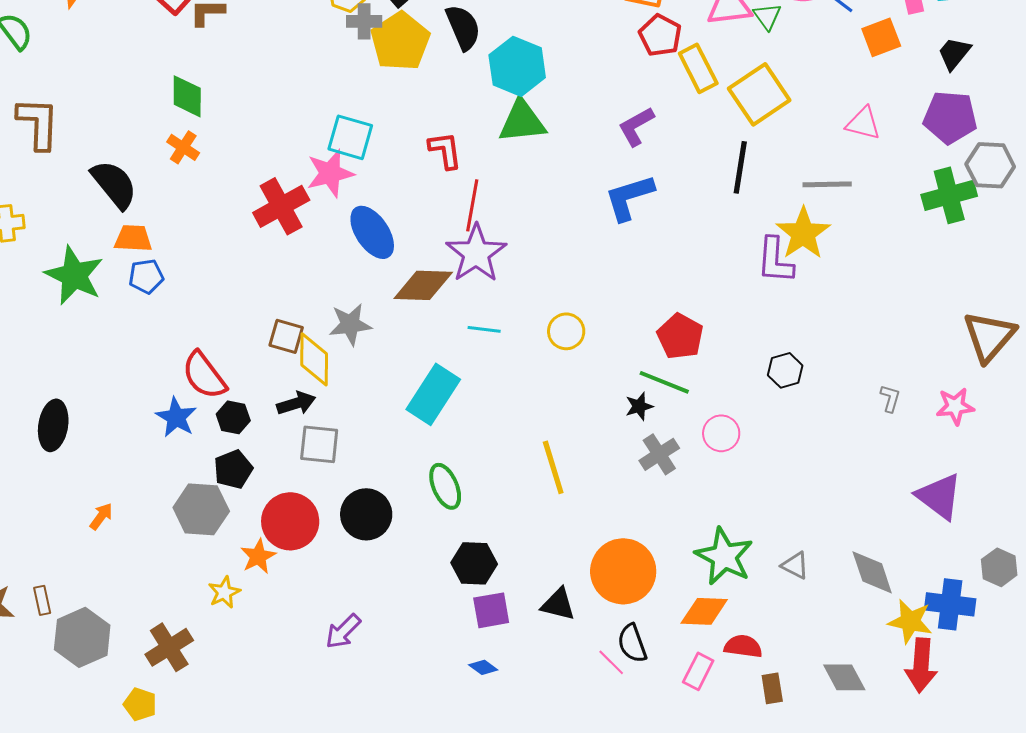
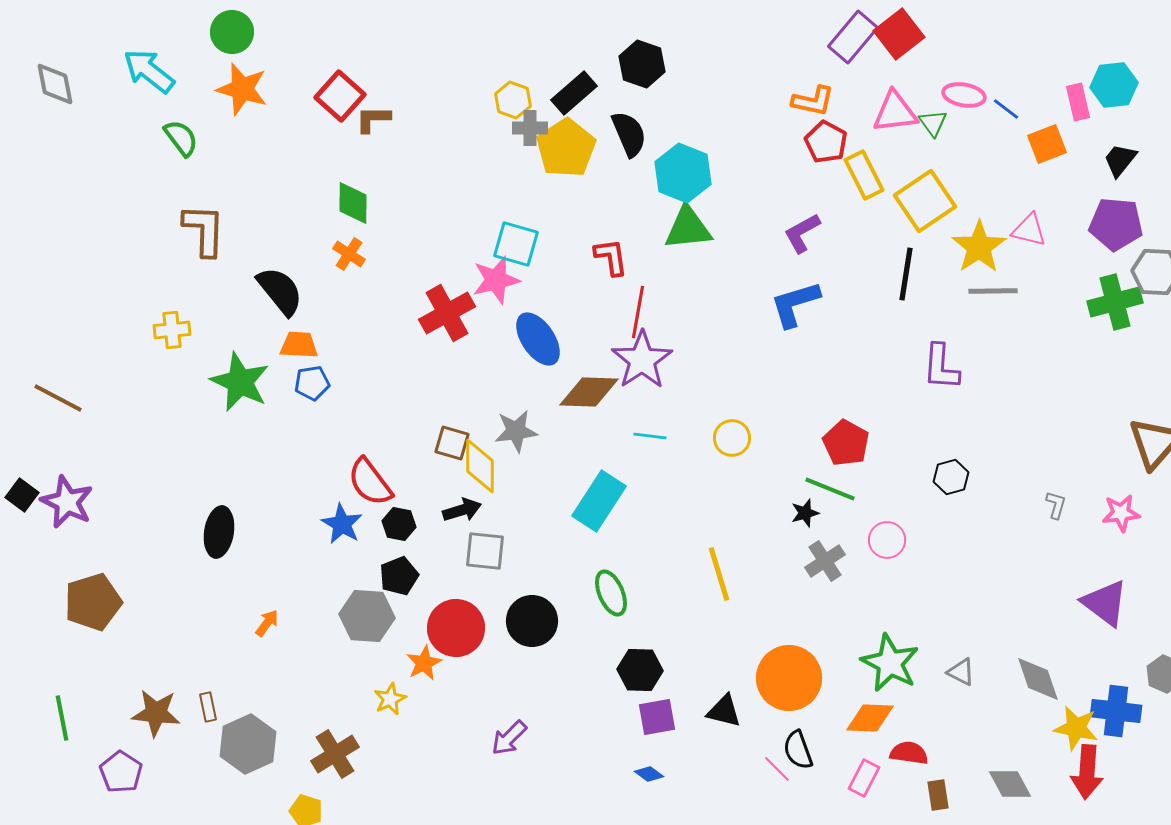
yellow star: (803, 233) -> (979, 247), moved

